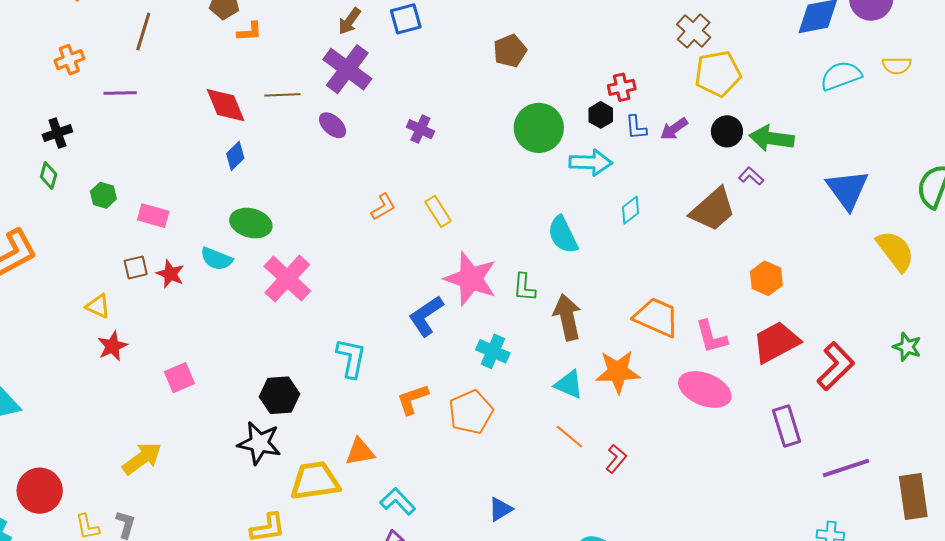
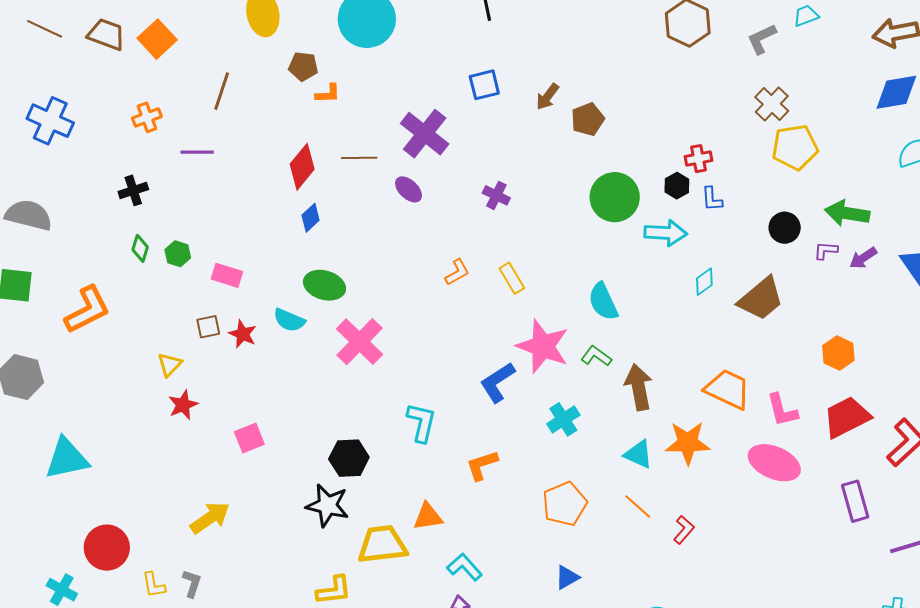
brown arrow: (349, 21) -> (547, 97), moved
red diamond: (226, 105) -> (302, 167), turned 60
purple arrow: (674, 129) -> (863, 258), moved
black circle: (727, 131) -> (785, 228), moved
green diamond: (49, 176) -> (140, 248), moved
purple L-shape: (751, 176) -> (826, 250), turned -40
brown trapezoid: (713, 210) -> (761, 299), moved
cyan semicircle: (563, 235) -> (603, 302), moved
green L-shape: (524, 287) -> (596, 356), turned 120
yellow triangle: (98, 306) -> (170, 364), turned 48
cyan cross: (493, 351) -> (563, 419), turned 32
orange pentagon: (471, 412) -> (565, 504), moved

